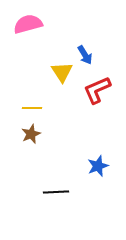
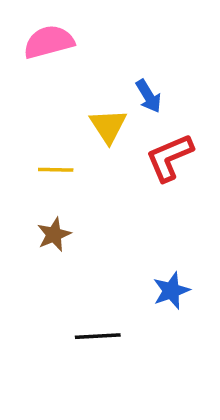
yellow line: (32, 108) -> (56, 170), moved

